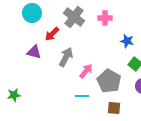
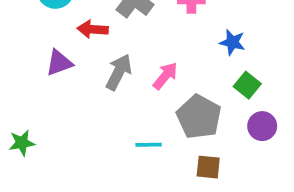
red arrow: (52, 34) -> (93, 29), turned 49
purple triangle: (34, 52) -> (59, 63), turned -35
pink arrow: (86, 71) -> (165, 76), moved

